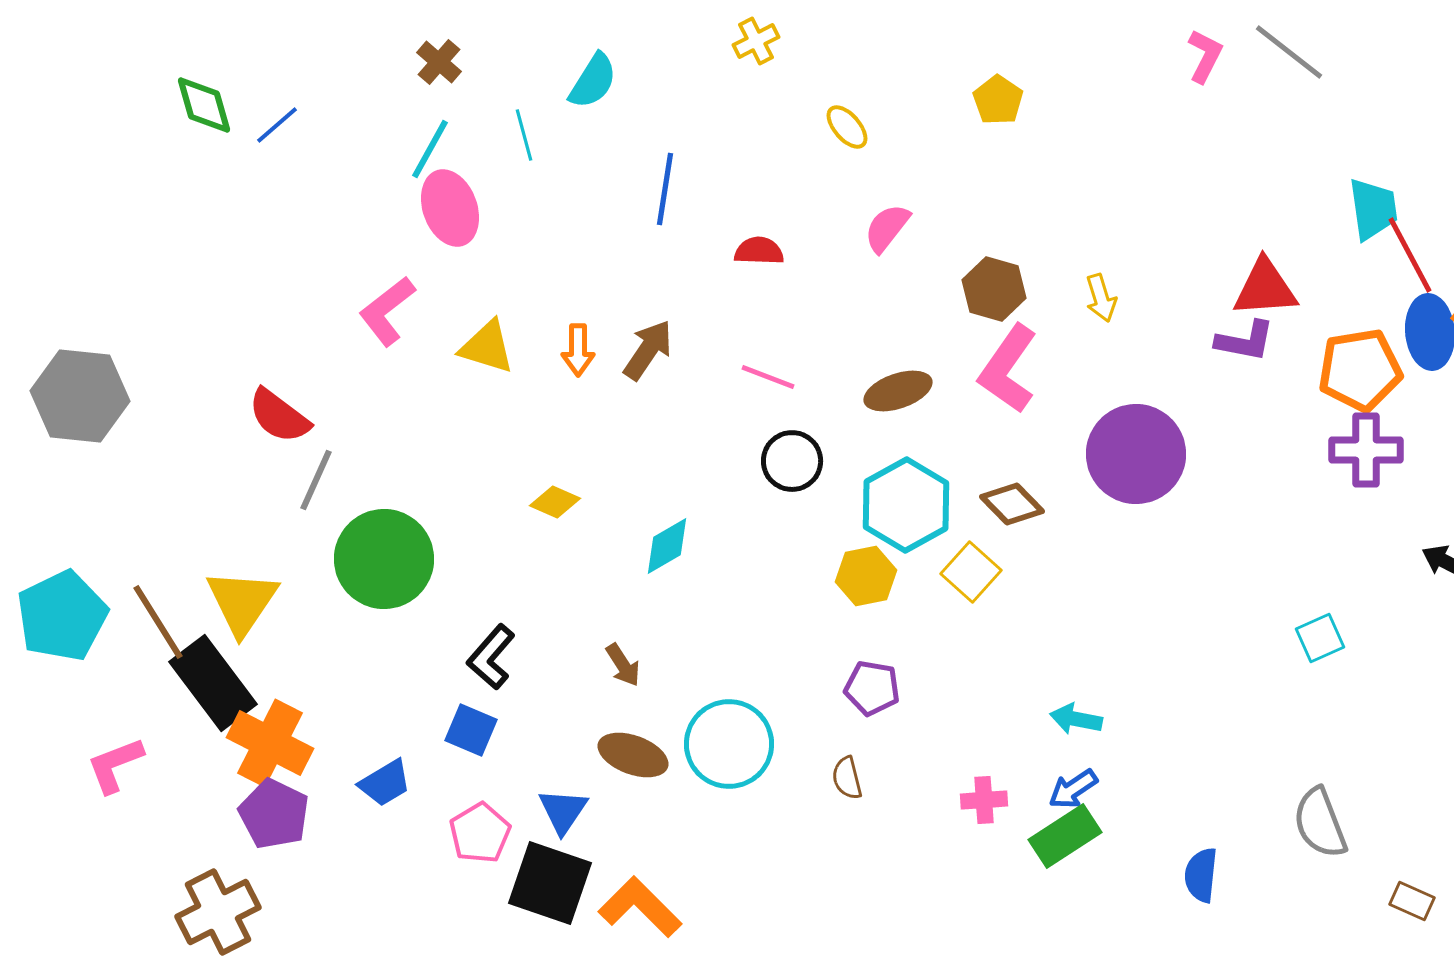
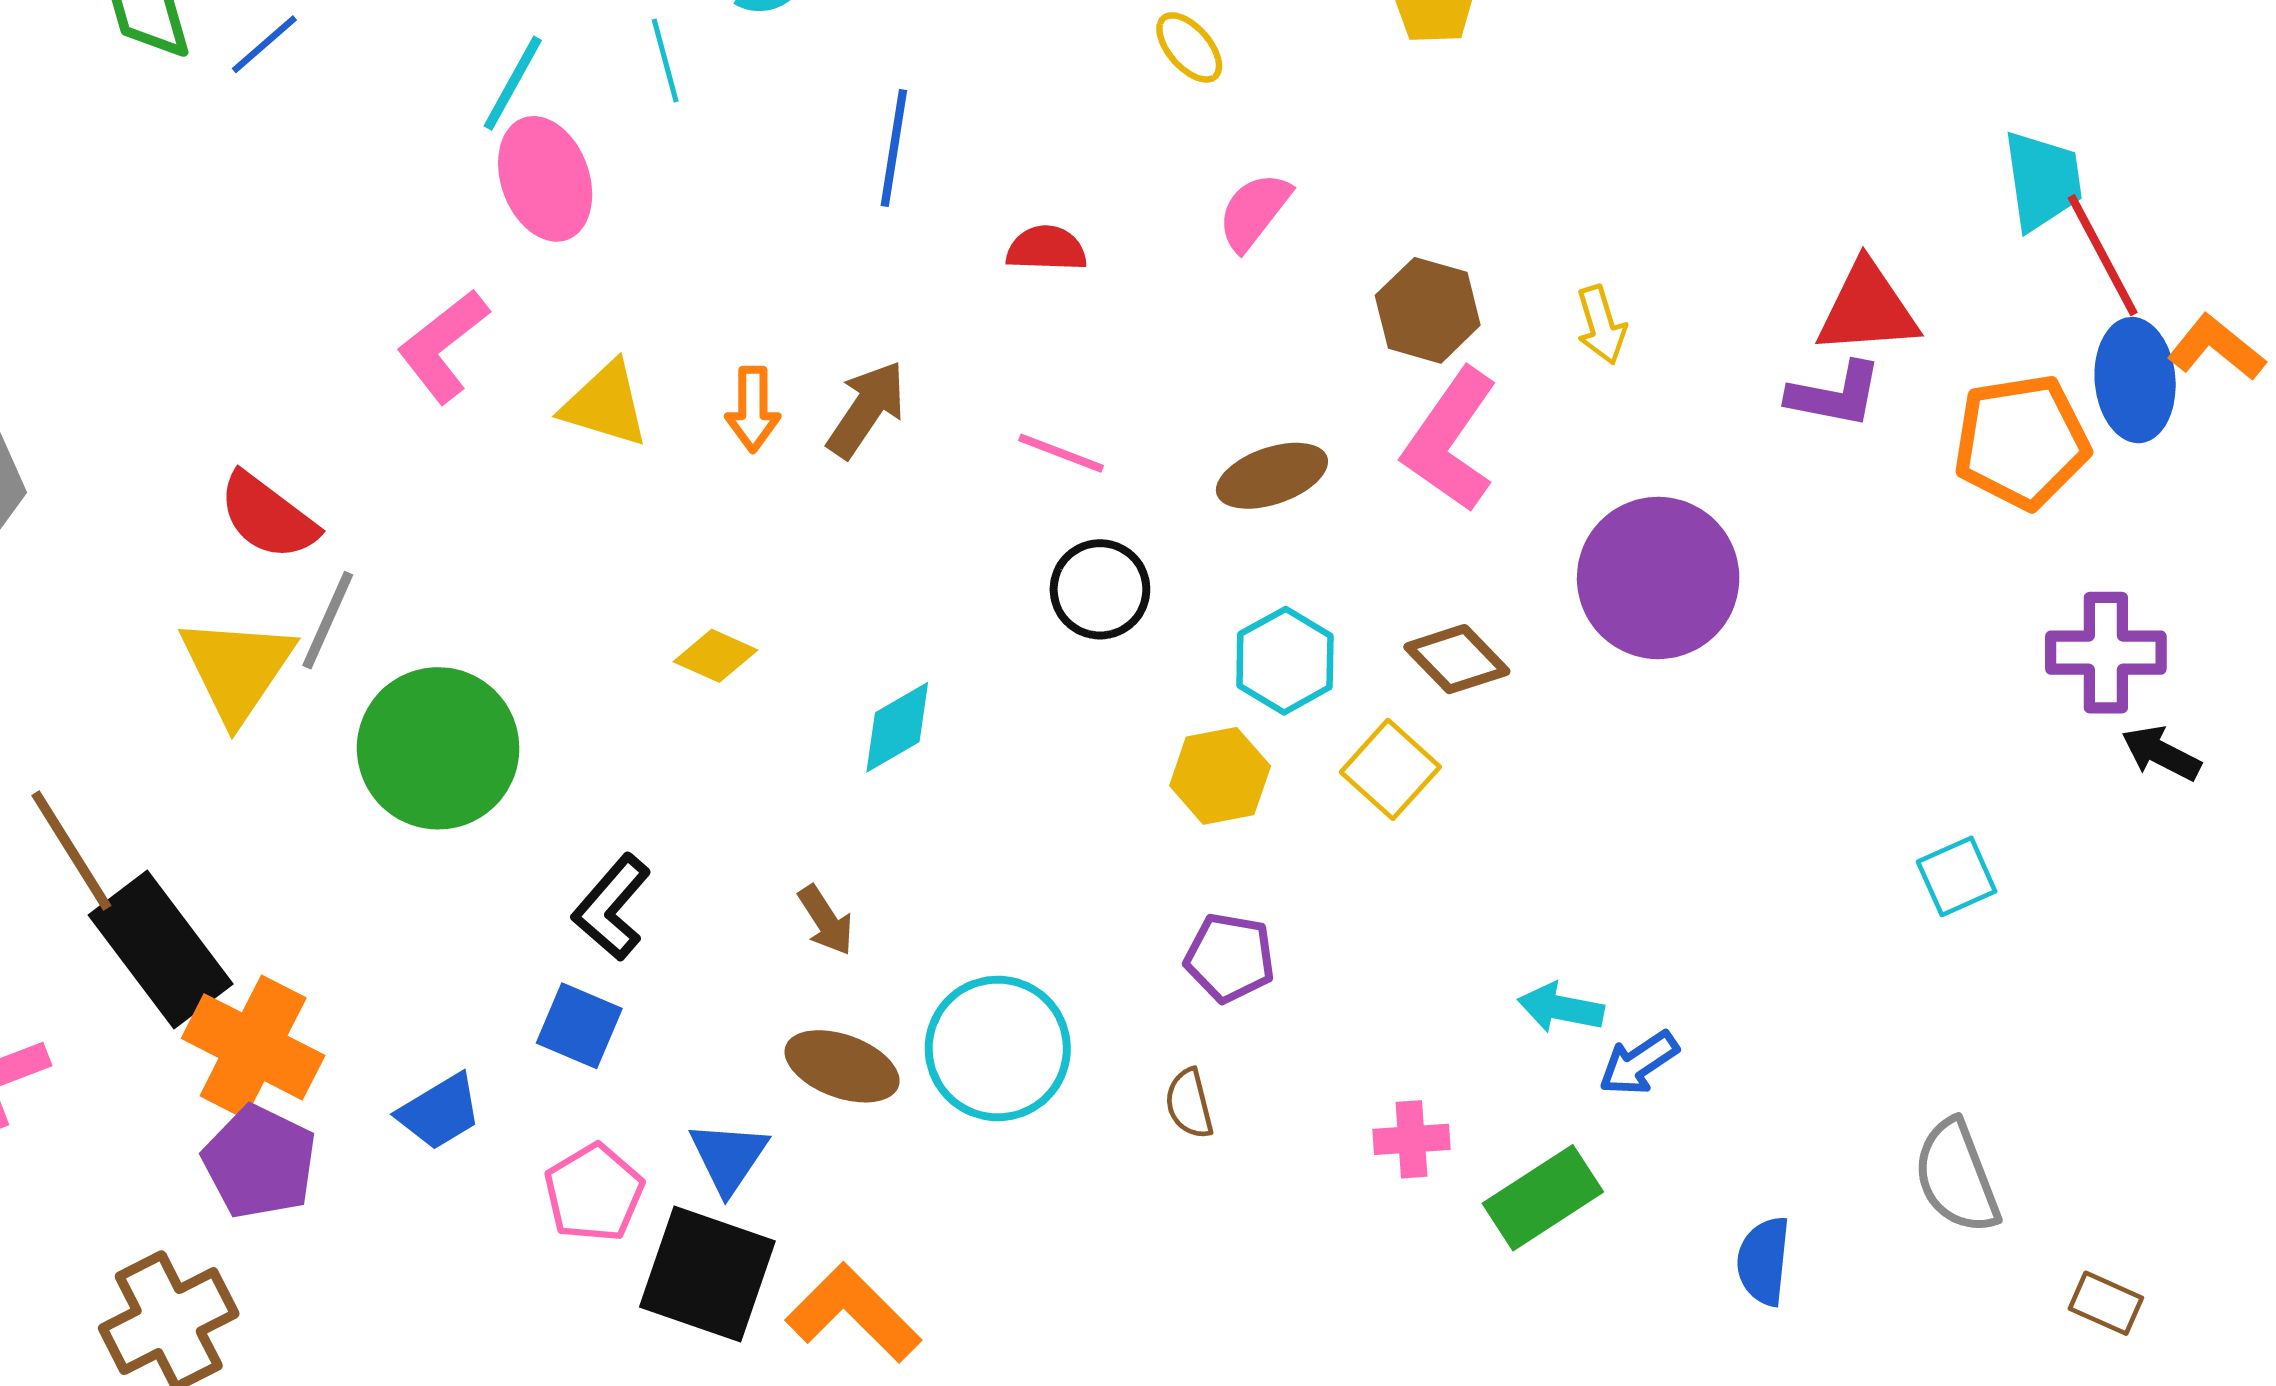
purple cross: (1366, 450) -> (2106, 653), moved
cyan hexagon: (906, 505) -> (1285, 661), size x0.7
yellow triangle: (242, 602) -> (237, 669), moved
blue arrow: (1073, 789) -> (1639, 1063), moved

